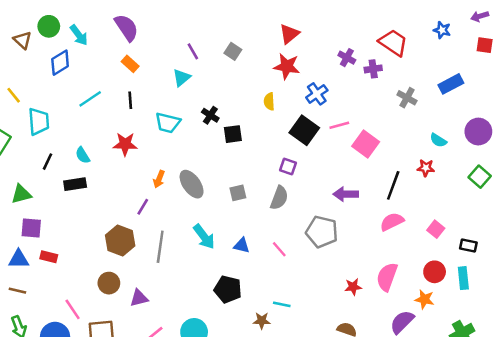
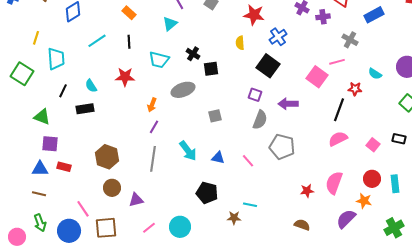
blue rectangle: (451, 84) -> (374, 15), moved
yellow line: (14, 95) -> (36, 38), turned 56
pink line: (339, 125) -> (337, 62), moved
red star: (426, 168) -> (355, 89), moved
gray ellipse: (192, 184) -> (183, 90), moved, turned -75
green triangle: (21, 194) -> (42, 117), turned 36
purple arrow: (346, 194) -> (288, 104), moved
gray semicircle: (279, 198) -> (260, 120), moved
purple line: (143, 207) -> (154, 127), moved
brown hexagon: (120, 240) -> (107, 157), moved
black rectangle: (468, 245) -> (399, 139), moved

